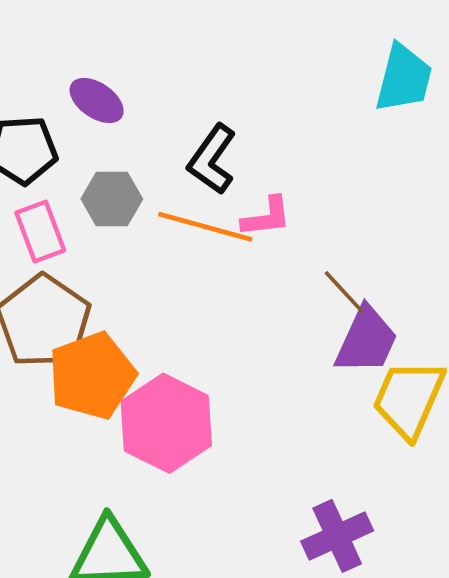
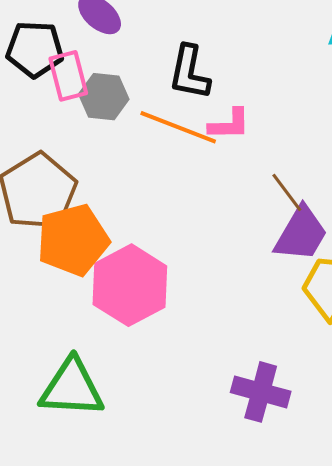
black L-shape: (212, 159) -> (189, 72), turned -30
pink rectangle: (40, 231) -> (68, 76), moved
purple cross: (337, 536) -> (261, 392), turned 34

